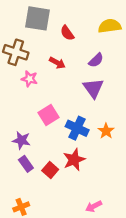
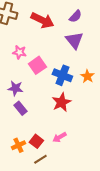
red arrow: (57, 63) -> (42, 20), size x1.6
pink star: (30, 79) -> (19, 52), moved
red square: (50, 170) -> (36, 141), moved
pink arrow: (94, 206) -> (59, 137), moved

